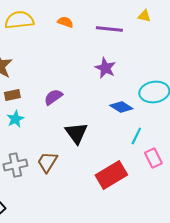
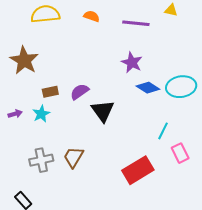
brown rectangle: (12, 95) -> (50, 92), moved
blue diamond: (121, 107) -> (148, 88), moved
black triangle: (76, 133) -> (103, 111), moved

